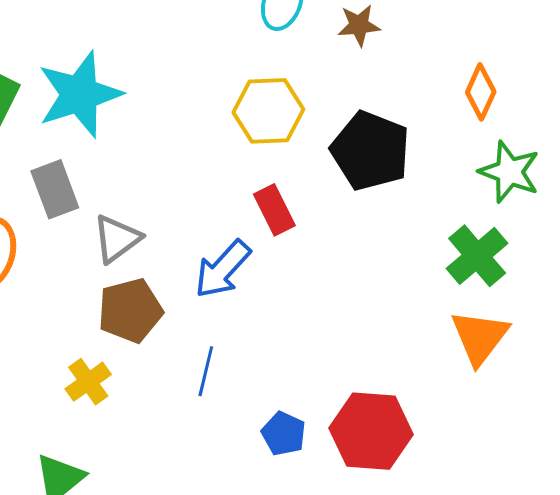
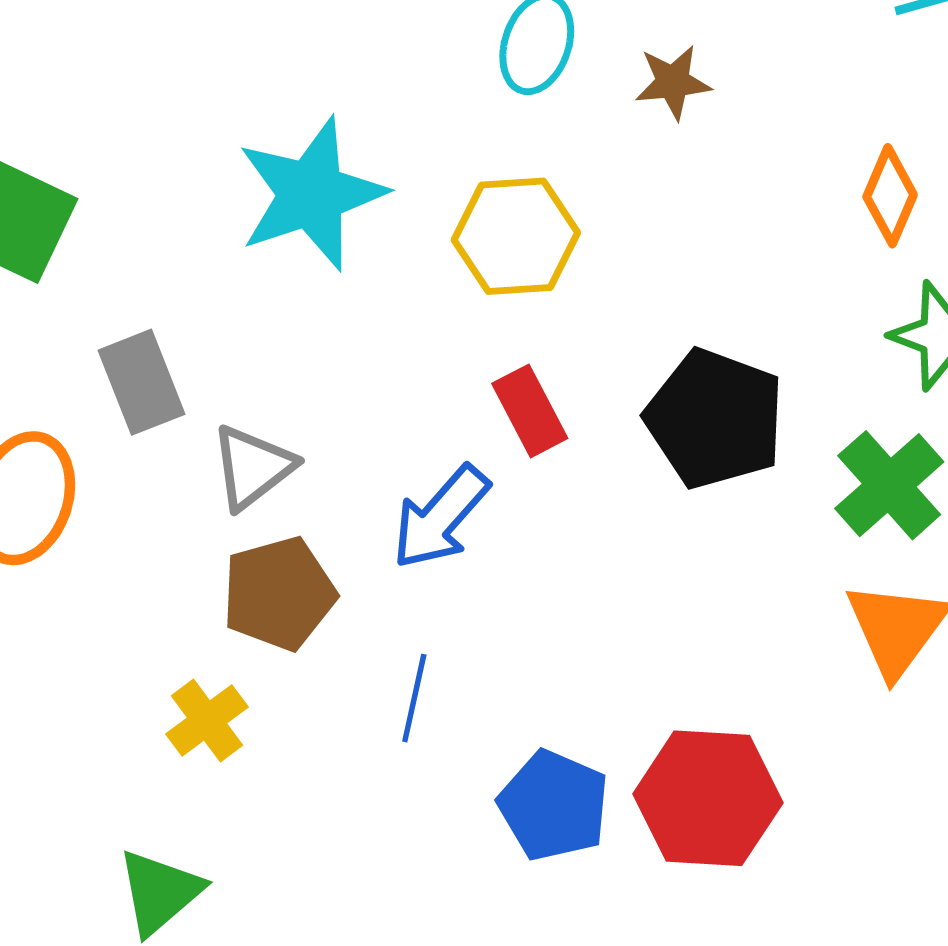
cyan star: (80, 94) -> (311, 194), moved
black pentagon: (370, 151) -> (715, 419), moved
blue pentagon: (284, 434) -> (554, 806), size x1.4

